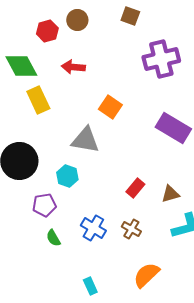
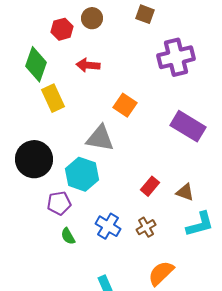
green diamond: (21, 66) -> (36, 64), turned 48
cyan hexagon: (67, 176) -> (82, 174), size x1.5
brown triangle: (170, 194) -> (185, 192), turned 36
brown cross: (131, 229) -> (146, 227), turned 30

